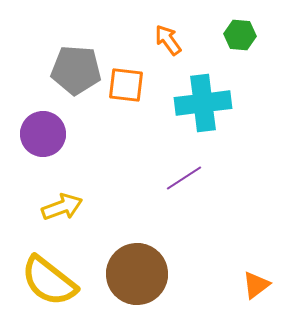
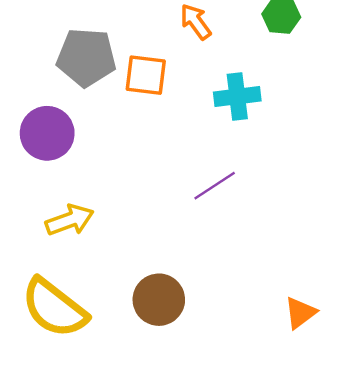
cyan cross: (203, 103) -> (237, 96), size x0.7
brown circle: (137, 274) -> (159, 300), size x0.7

